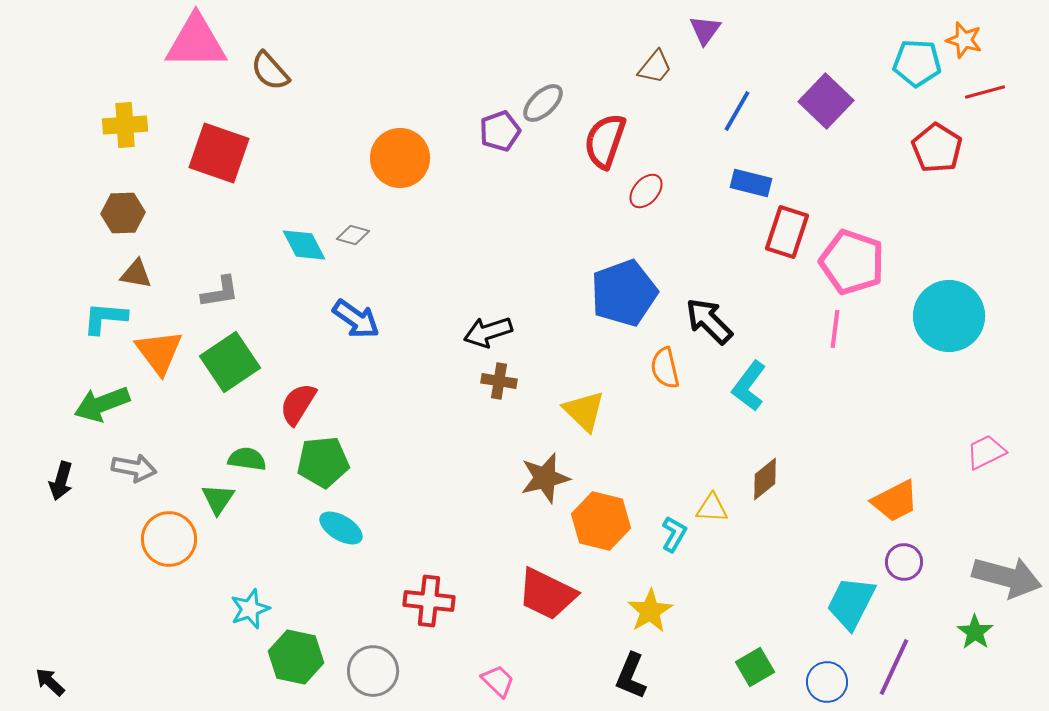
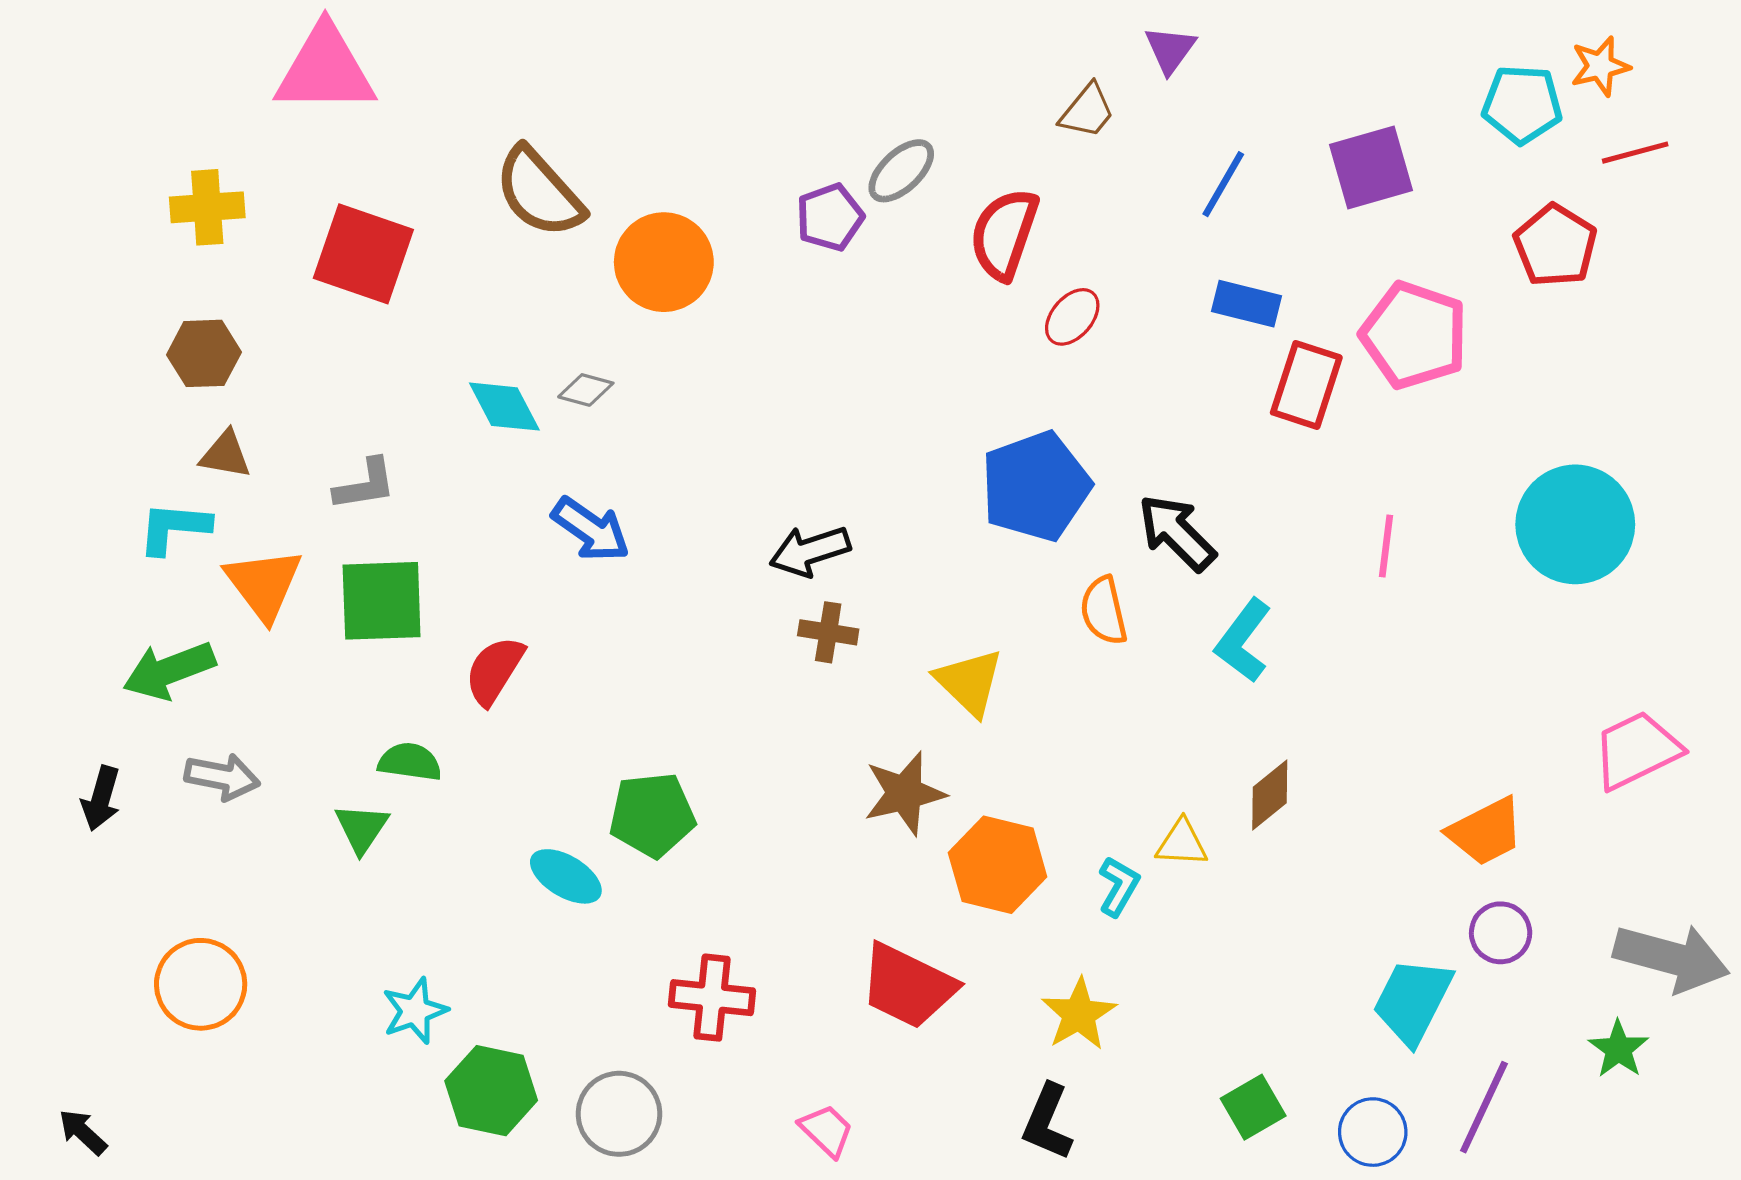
orange star: (964, 40) -> (1600, 66), turned -30
brown semicircle: (270, 71) -> (539, 192), moved, size x1.4
purple square: (826, 101) -> (1371, 167), turned 30
pink pentagon: (852, 262) -> (1414, 335), moved
green square: (230, 362) -> (382, 601), turned 32
pink trapezoid: (986, 452) -> (1637, 750), size x1.4
green pentagon: (323, 462) -> (652, 815), moved
orange circle: (169, 539) -> (201, 984), moved

